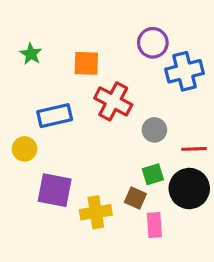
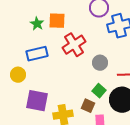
green star: (31, 54) -> (37, 24), moved
red cross: (113, 101) -> (74, 45), turned 30
green square: (153, 174) -> (99, 91), turned -32

